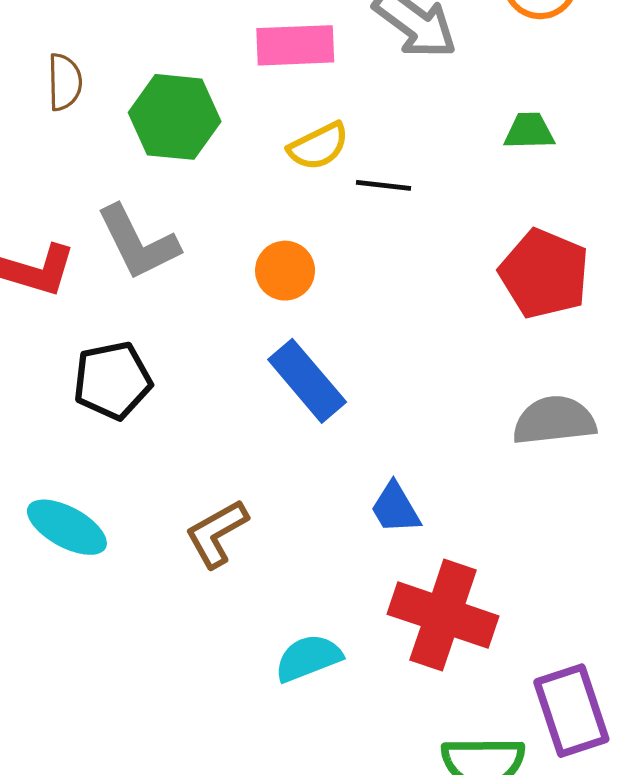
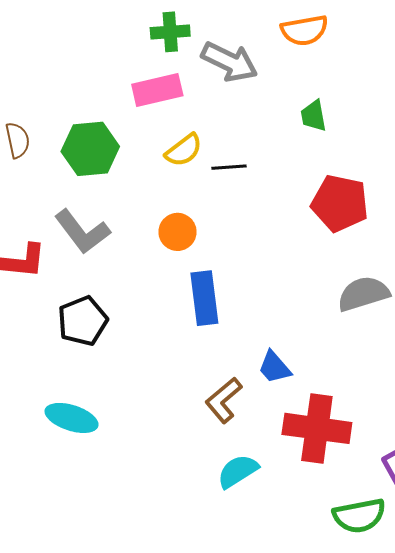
green trapezoid: (529, 131) -> (314, 116), turned -88
blue rectangle: (307, 381) -> (204, 298), turned 44
brown L-shape: (217, 533) -> (224, 400), moved

